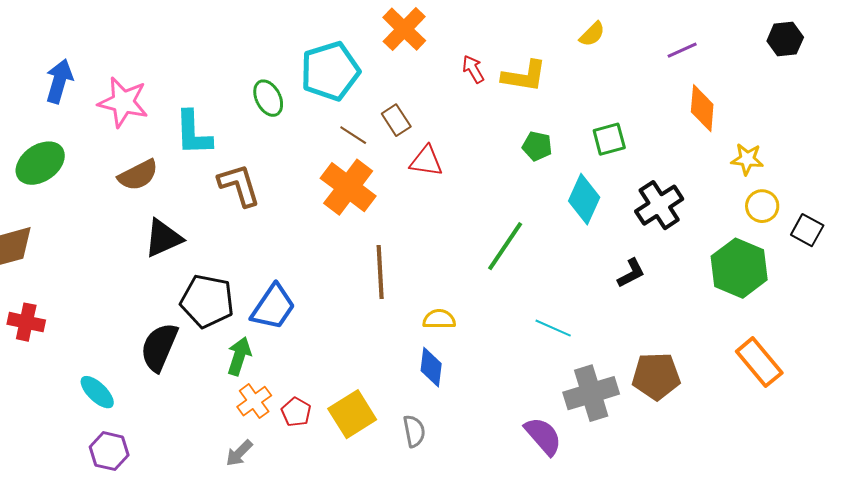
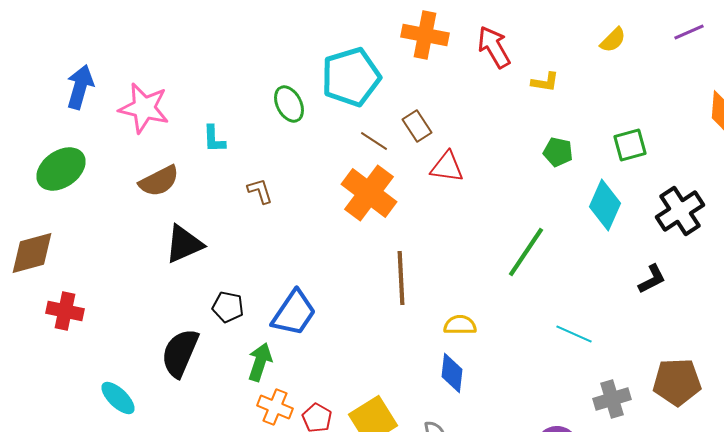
orange cross: (404, 29) -> (425, 35), turned -33
purple line: (682, 50) -> (689, 32), moved
red arrow: (473, 69) -> (494, 47), moved, size x1.5
yellow L-shape: (524, 76) -> (545, 82), size x0.6
cyan L-shape: (193, 133) -> (214, 139), size x0.6
brown L-shape: (239, 185) -> (260, 191), size x0.6
black pentagon: (207, 301) -> (228, 307), size x0.6
red cross: (26, 322) -> (65, 311), moved
gray cross: (591, 393) -> (612, 399), size x0.7
orange cross: (254, 401) -> (275, 407), turned -32

